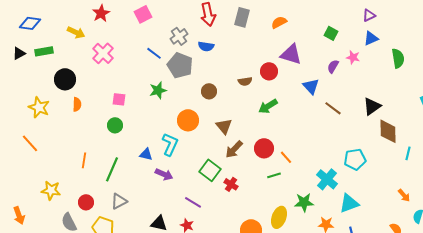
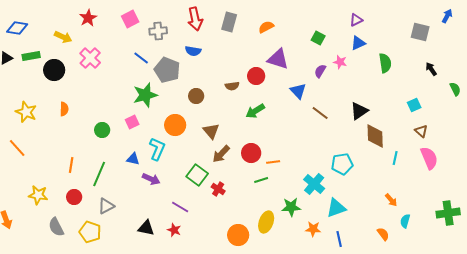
gray cross: (179, 36) -> (158, 31), moved, turned 30
black circle: (65, 79) -> (54, 70), moved
green star: (158, 90) -> (145, 95), size x1.4
pink square: (119, 99) -> (132, 122), moved, turned -32
orange line: (286, 157) -> (273, 162), turned -56
red circle: (86, 202) -> (74, 197), moved

